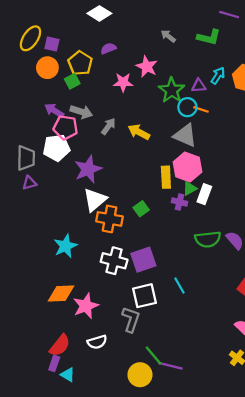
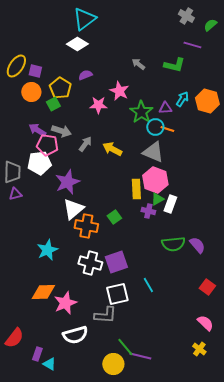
gray L-shape: (131, 319) -> (105, 315), turned 75
white semicircle: (97, 342) -> (75, 335), size x1.4
red semicircle: (60, 345) -> (14, 338), moved

